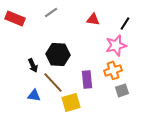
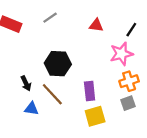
black arrow: (33, 65) -> (26, 83), moved
orange cross: (113, 70) -> (129, 81), moved
yellow square: (71, 102) -> (95, 116), moved

